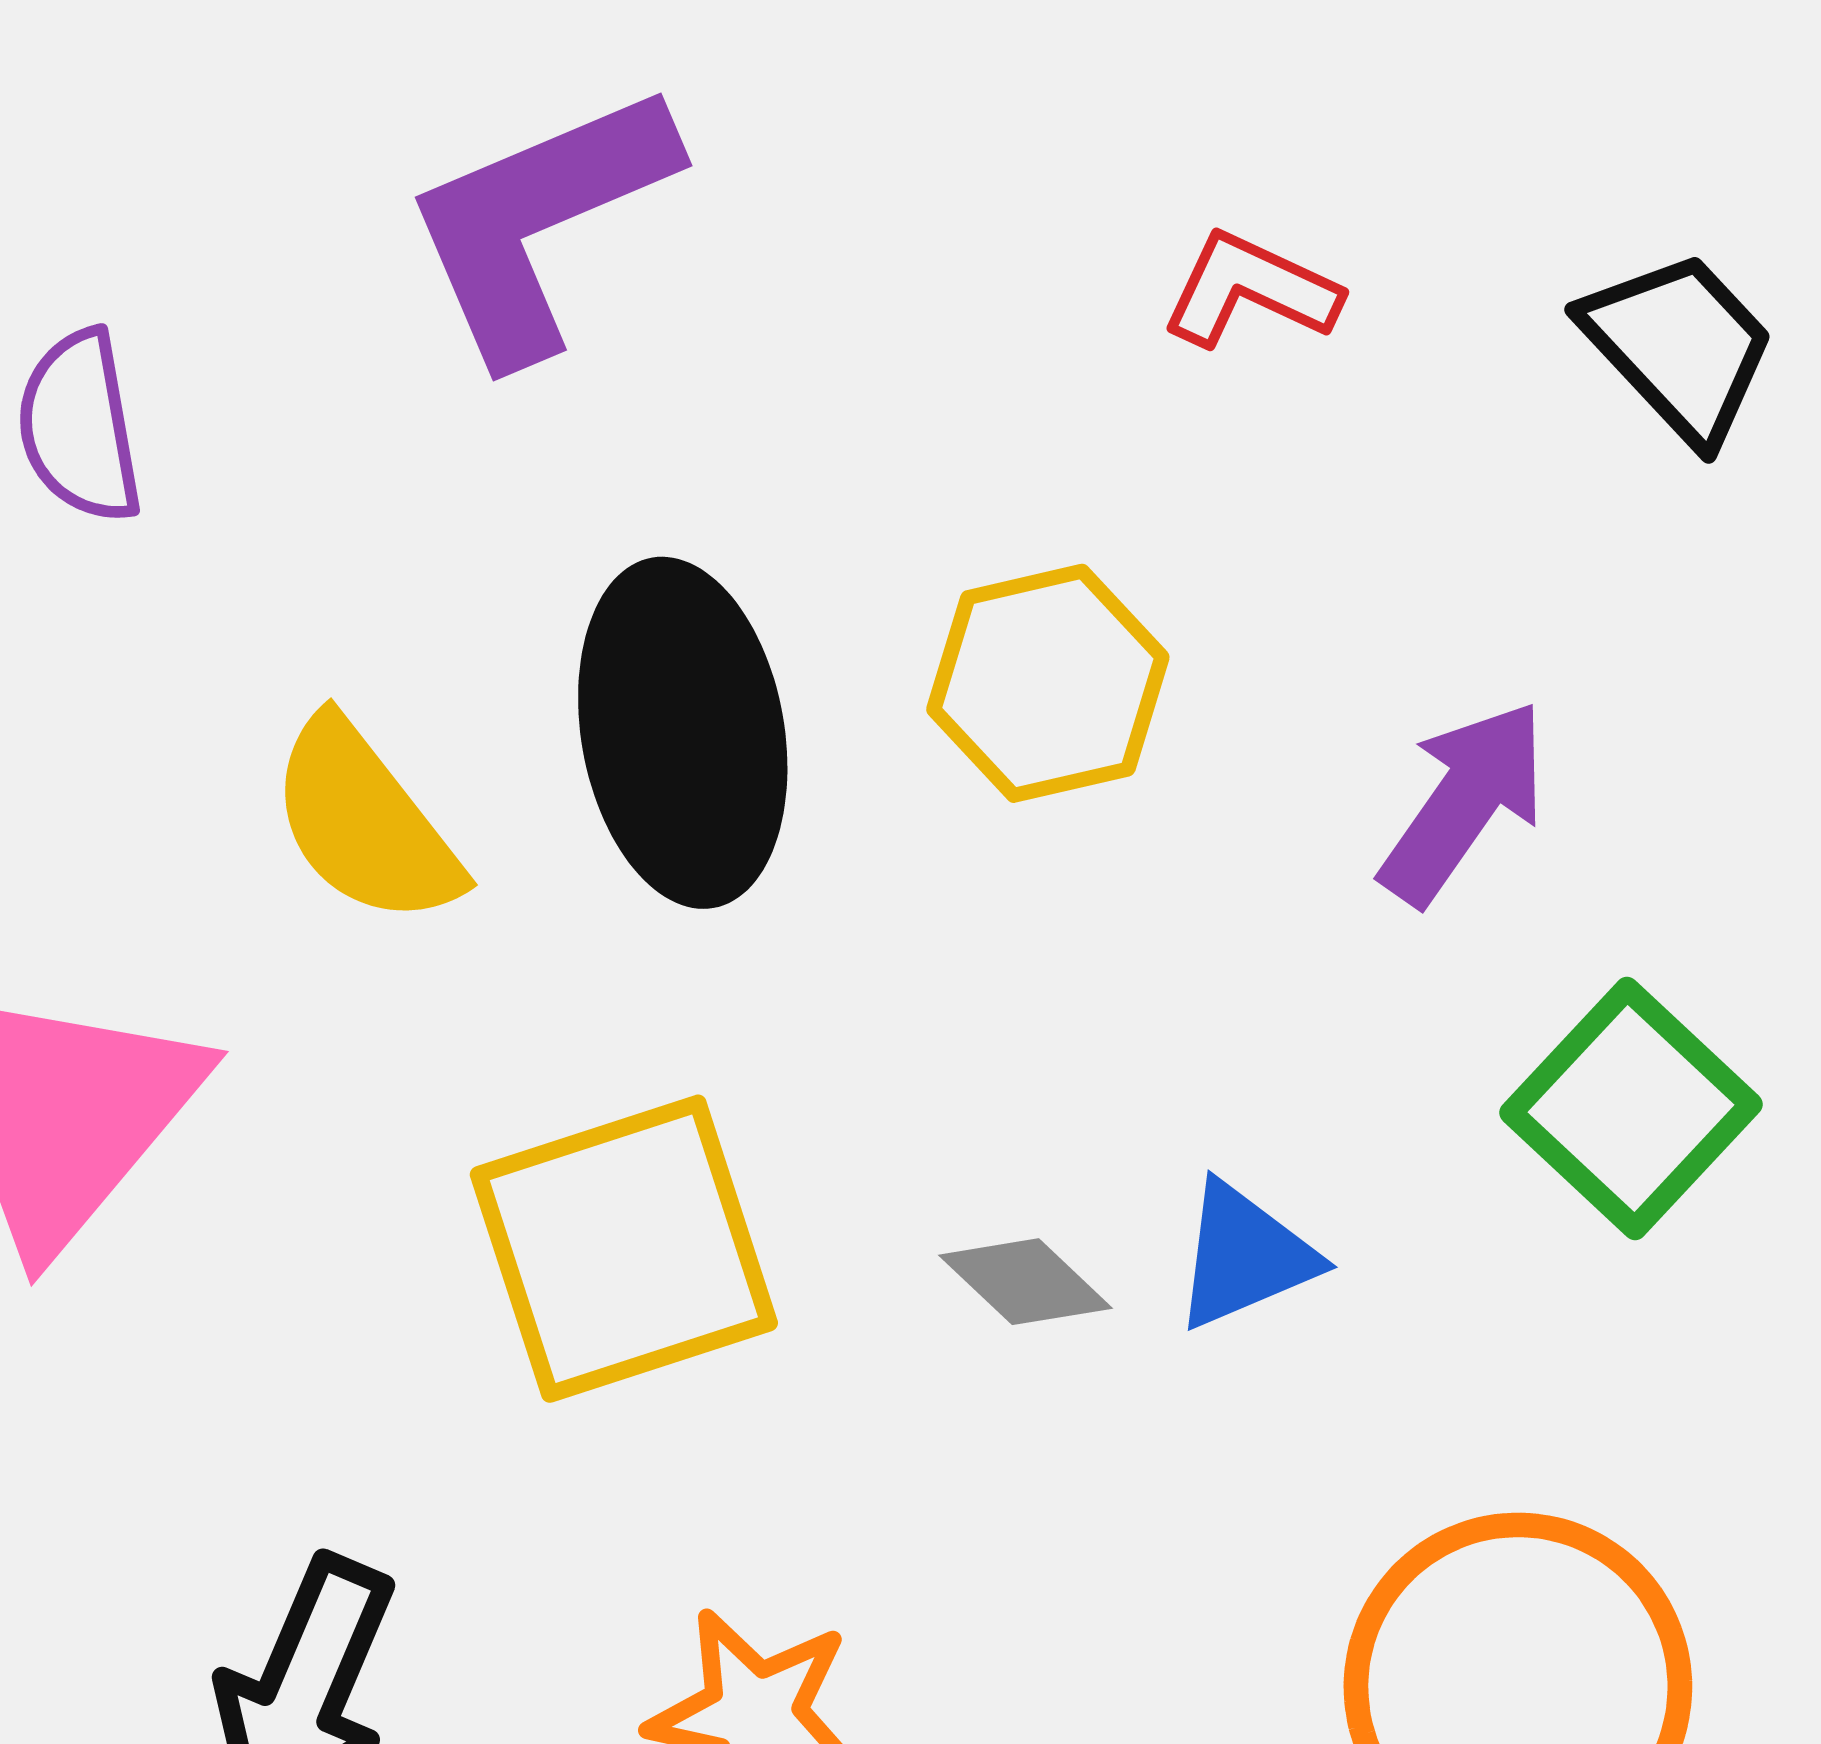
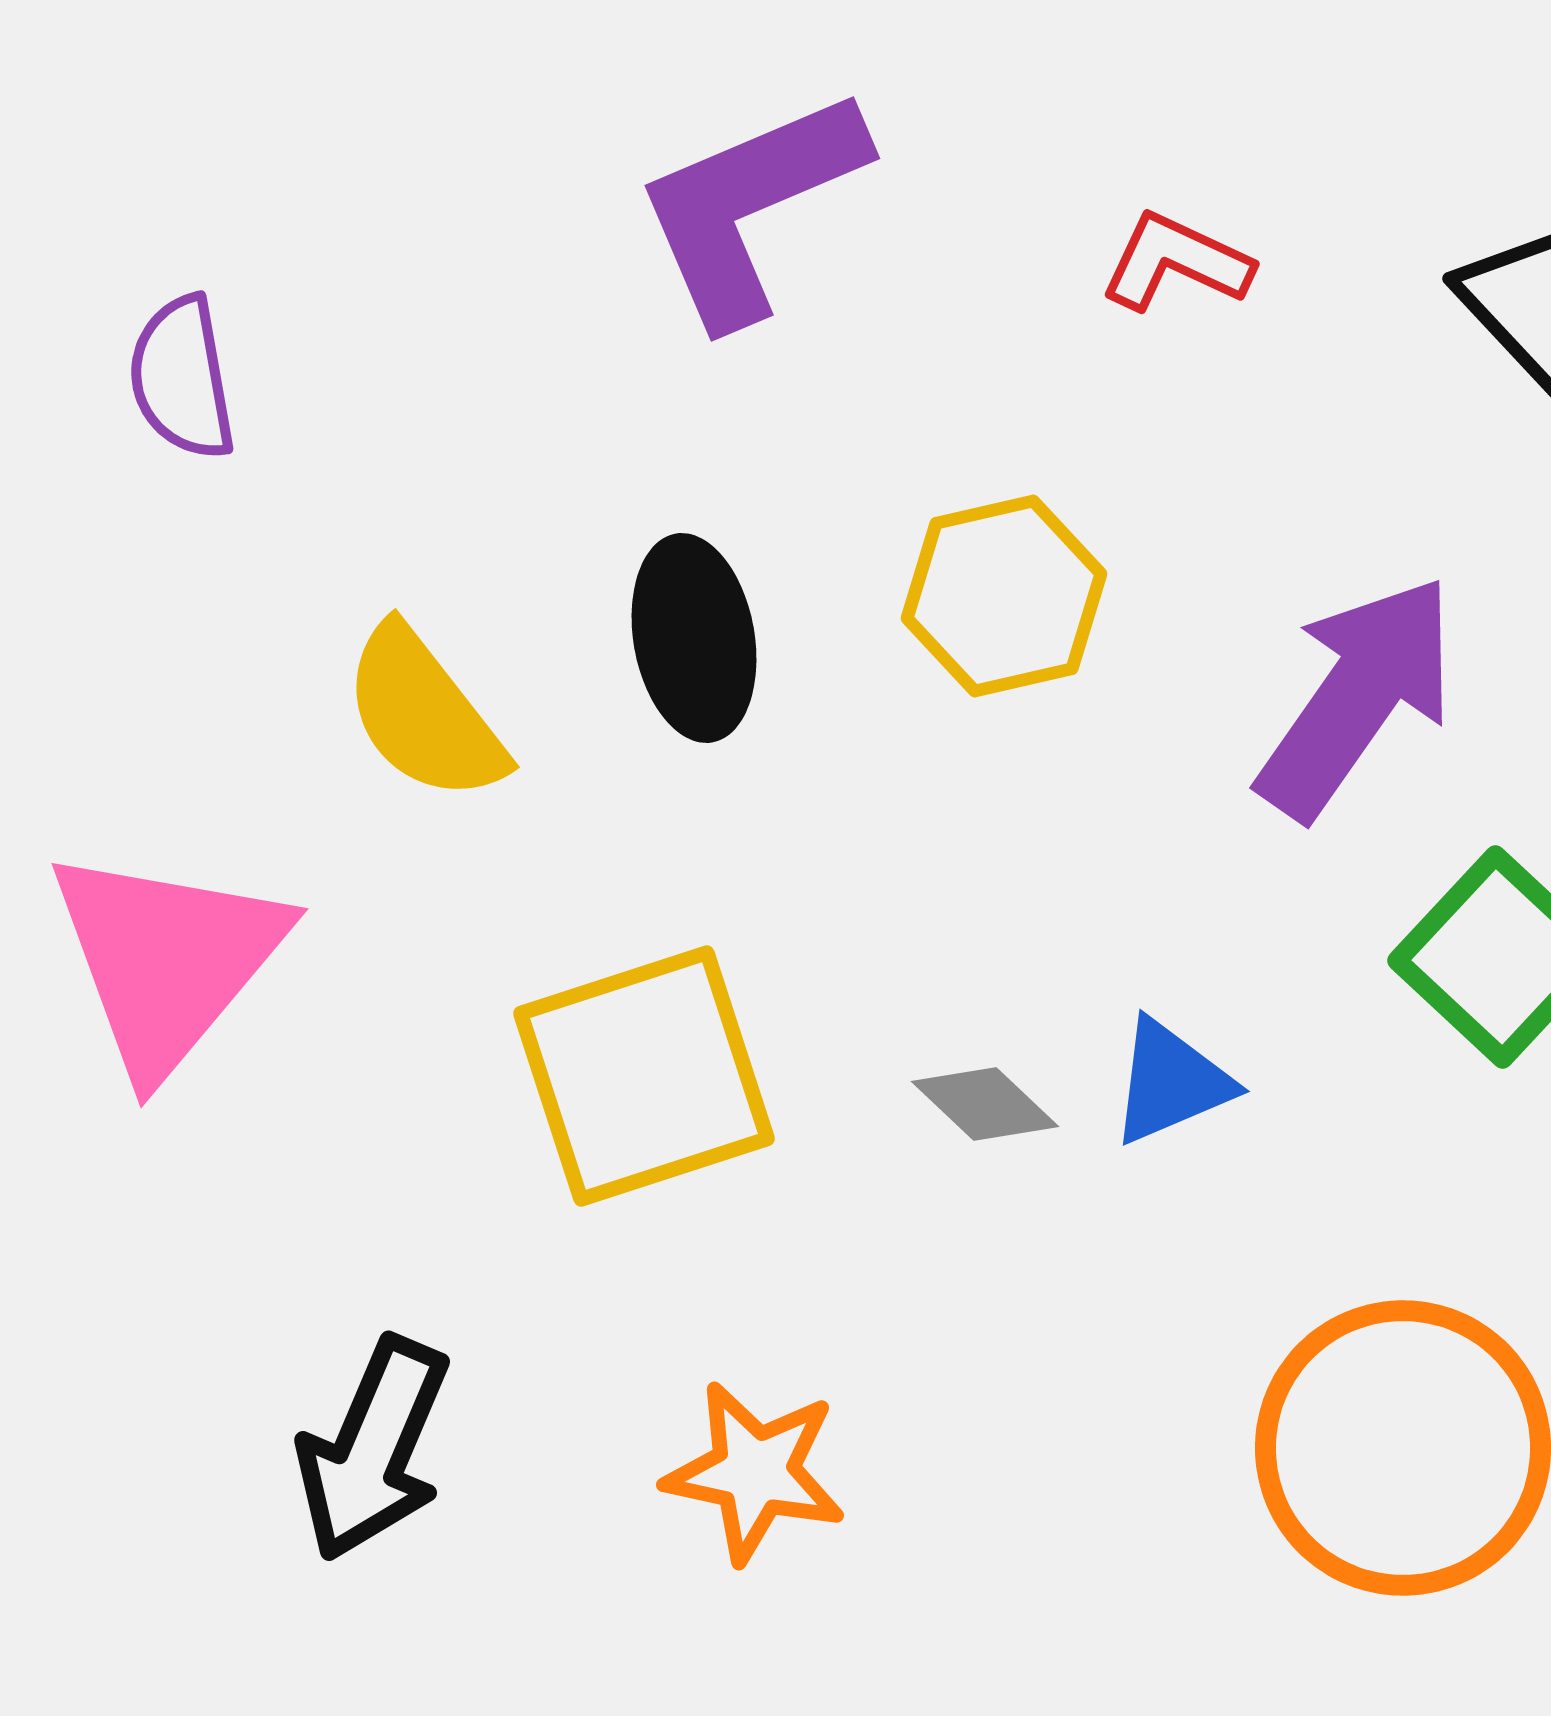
purple L-shape: (539, 222) -> (750, 206), moved
black ellipse: (683, 733) -> (694, 638), size x0.7
purple arrow: (1464, 802) -> (1357, 697), size x1.4

